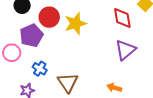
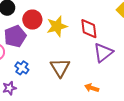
red diamond: (122, 18) -> (89, 29), moved
brown triangle: (68, 83) -> (60, 68), moved

